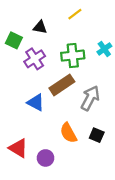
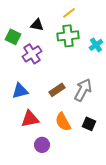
green cross: (73, 56) -> (68, 36), moved
brown rectangle: (62, 85) -> (57, 90), moved, size x0.7
blue triangle: (36, 102) -> (20, 91), moved, turned -42
red triangle: (18, 148) -> (30, 119), moved, turned -42

